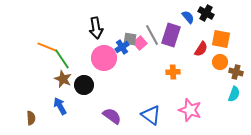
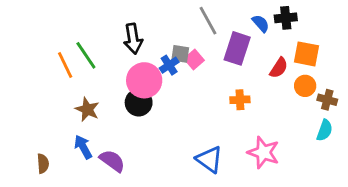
black cross: (206, 13) -> (286, 18), turned -35
gray line: (152, 35) -> (208, 21), moved
orange line: (47, 47) -> (65, 65), turned 42
green line: (62, 59) -> (86, 55), moved
black circle: (84, 85) -> (139, 103), moved
purple semicircle: (112, 116) -> (112, 161), moved

